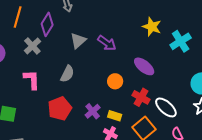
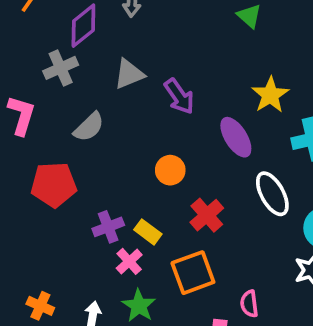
gray cross: (32, 46) -> (61, 68), moved
purple ellipse: (144, 66) -> (236, 137), moved
white ellipse: (166, 107) -> (272, 194), moved
purple cross: (93, 111) -> (108, 227), moved

